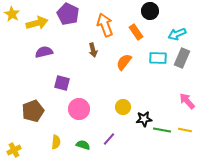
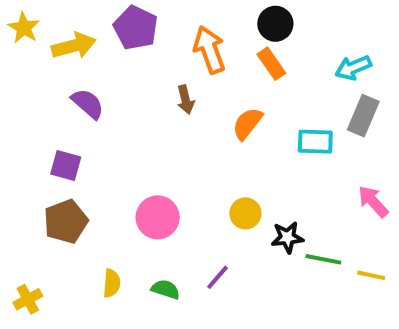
black circle: (150, 11) -> (275, 24), moved
purple semicircle: (44, 52) -> (88, 104), turned 54
cyan rectangle: (158, 58) -> (315, 142), moved
purple square: (62, 83) -> (66, 165), moved
yellow line: (185, 130) -> (371, 275), moved

